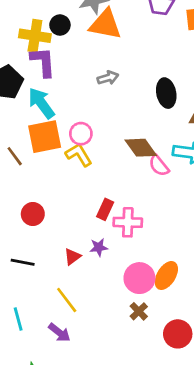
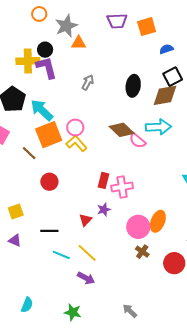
orange triangle: (105, 24) -> (79, 43), size x0.6
purple L-shape: (43, 62) -> (46, 68), moved
gray arrow: (108, 78) -> (88, 82), turned -35
black ellipse: (166, 93) -> (133, 86), turned 30
red circle: (33, 214) -> (49, 182), moved
cyan line: (18, 319) -> (61, 255), moved, turned -42

